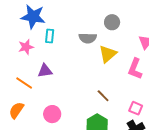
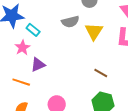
cyan rectangle: (50, 36) -> (33, 30), turned -40
pink star: (26, 47) -> (22, 48), moved

